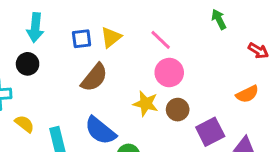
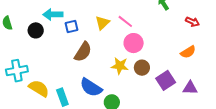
cyan arrow: (35, 28) -> (53, 14), moved, turned 90
yellow triangle: (111, 37) -> (102, 23), moved
black circle: (28, 64) -> (36, 30), moved
yellow semicircle: (25, 124) -> (39, 88), size x1.5

